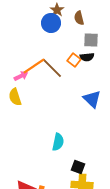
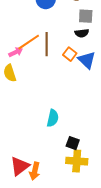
orange square: (74, 60) -> (70, 54), moved
brown line: (52, 68) -> (47, 44), turned 45
blue triangle: (92, 99) -> (87, 60), moved

